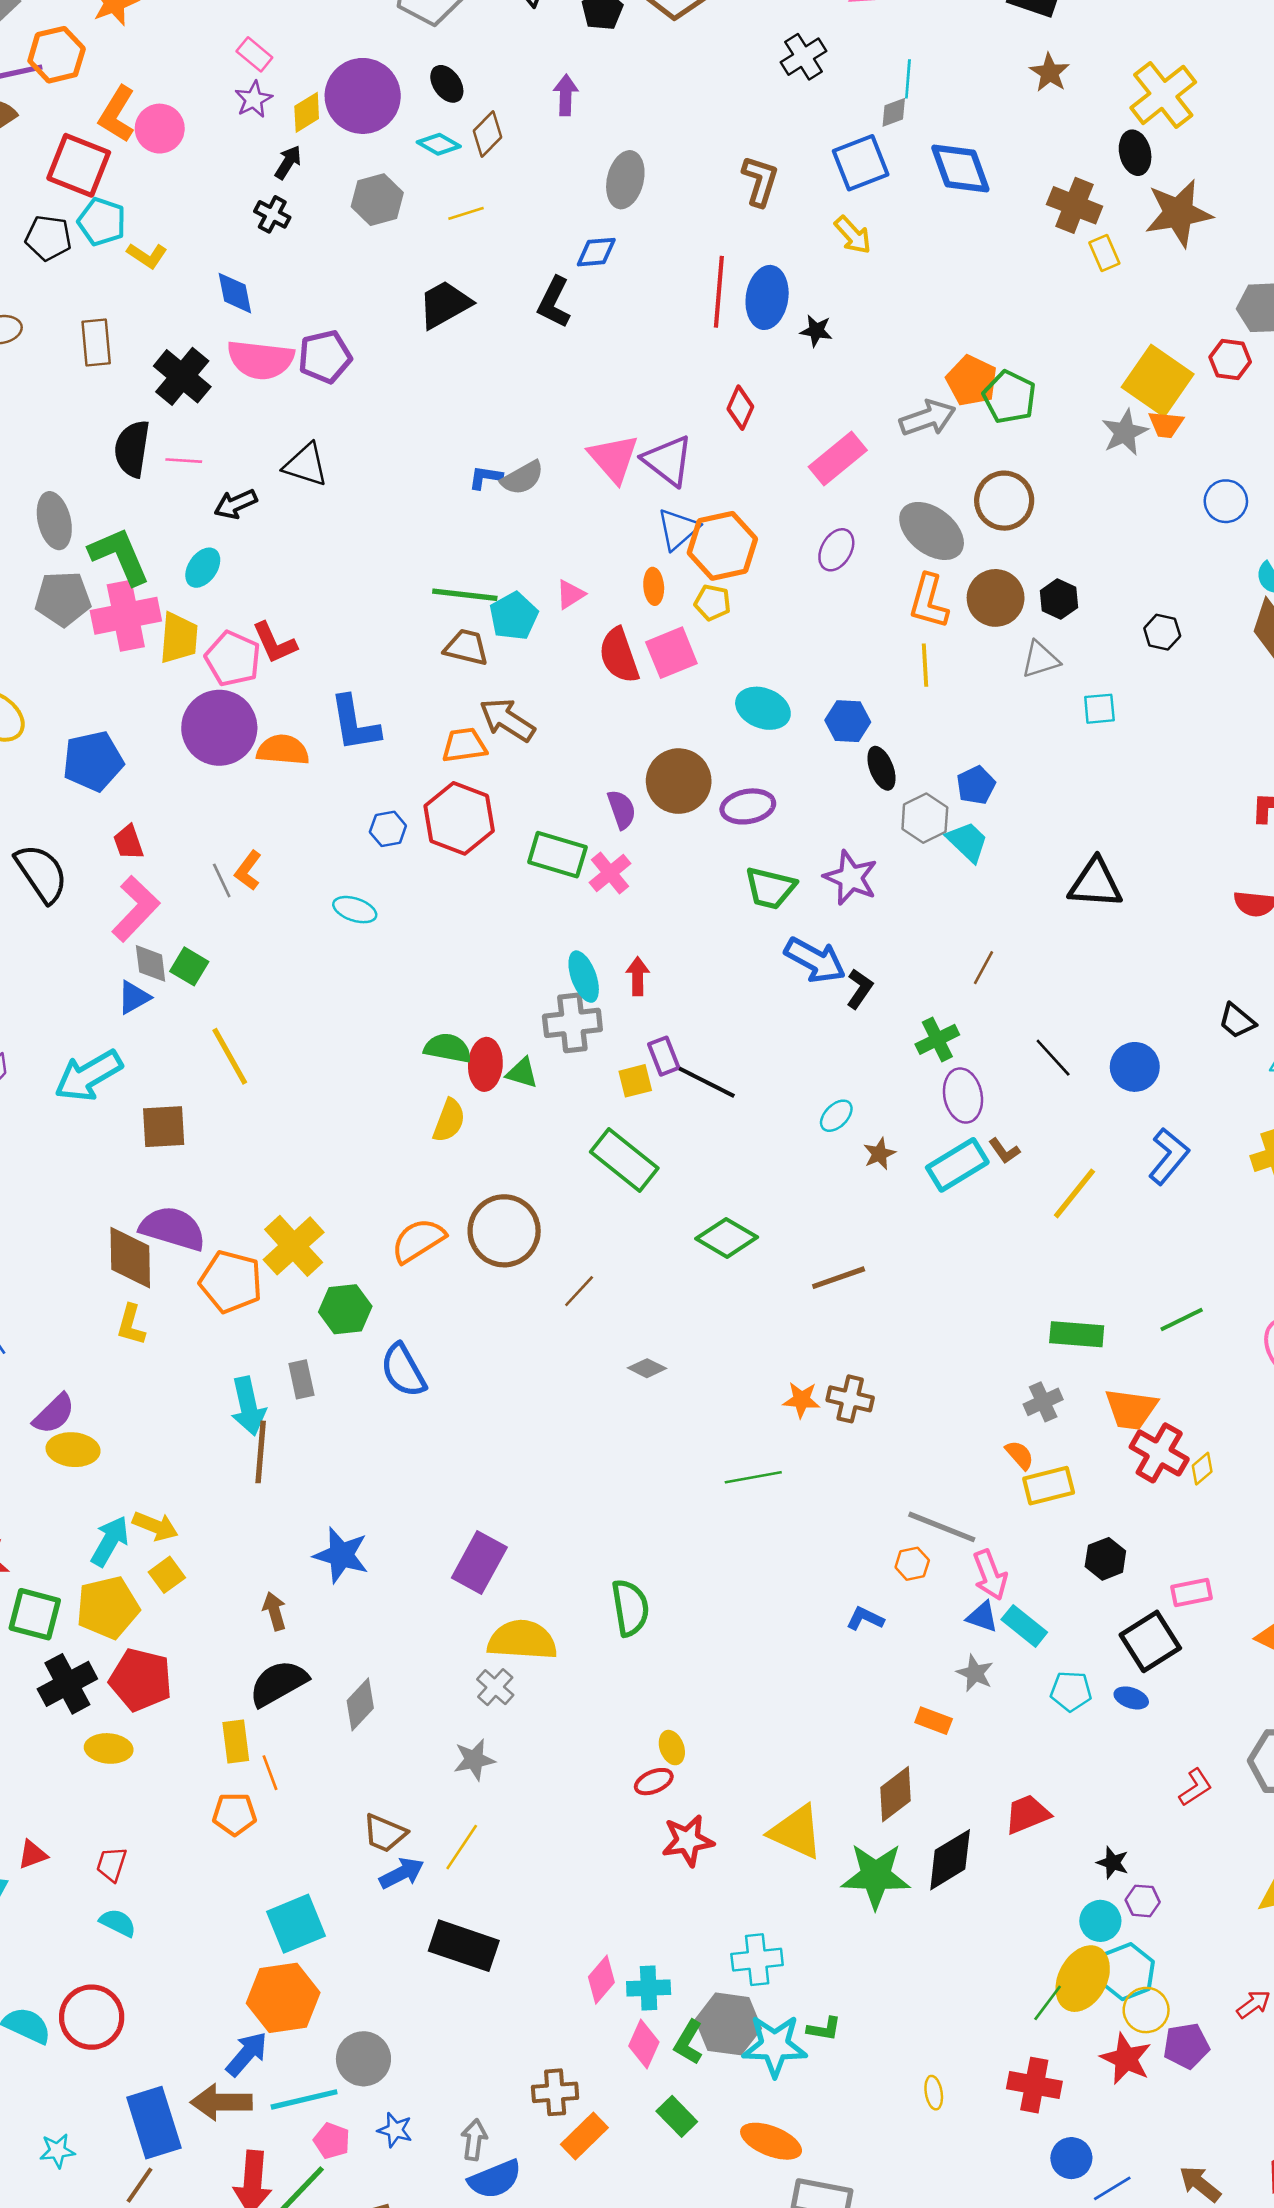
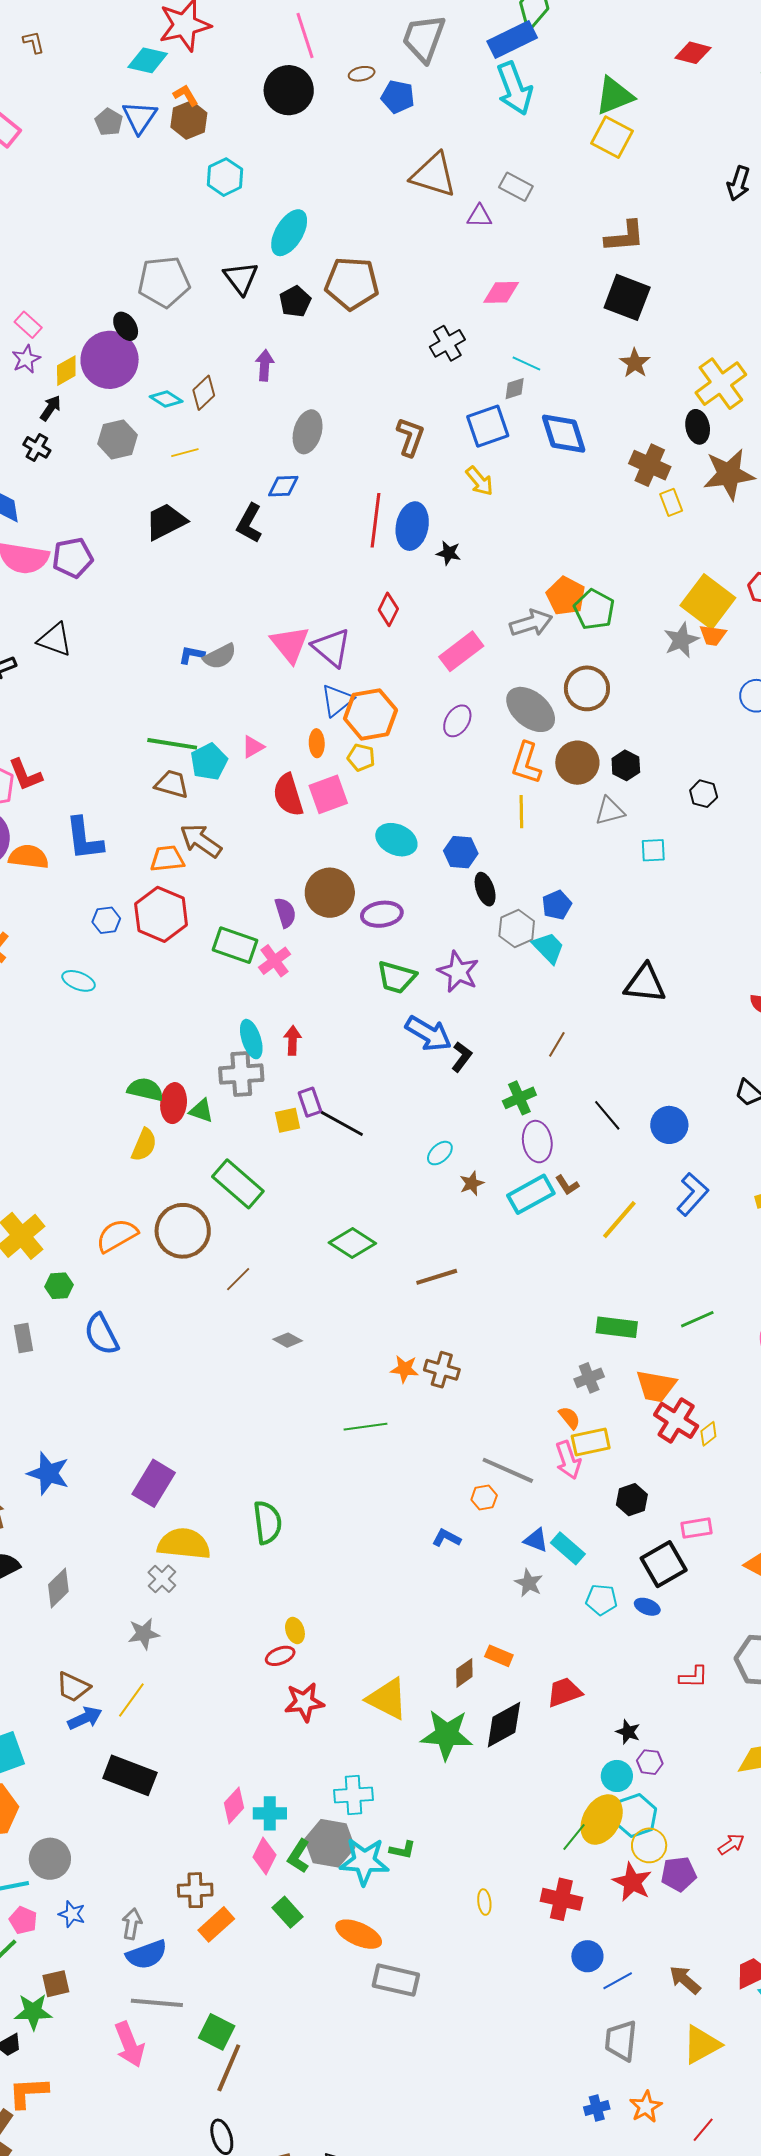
cyan line: (908, 79) -> (526, 364), turned -72
black ellipse: (447, 84) -> (126, 326), moved
green rectangle: (624, 1160) -> (238, 1184), moved
green hexagon: (345, 1309) -> (59, 1286), size x0.7
pink arrow: (990, 1575) -> (568, 1460), moved
orange rectangle: (934, 1721) -> (499, 1656), moved
red L-shape: (1195, 1787) -> (694, 1677), turned 32
brown diamond: (895, 1794) -> (464, 1673), size x0.7

